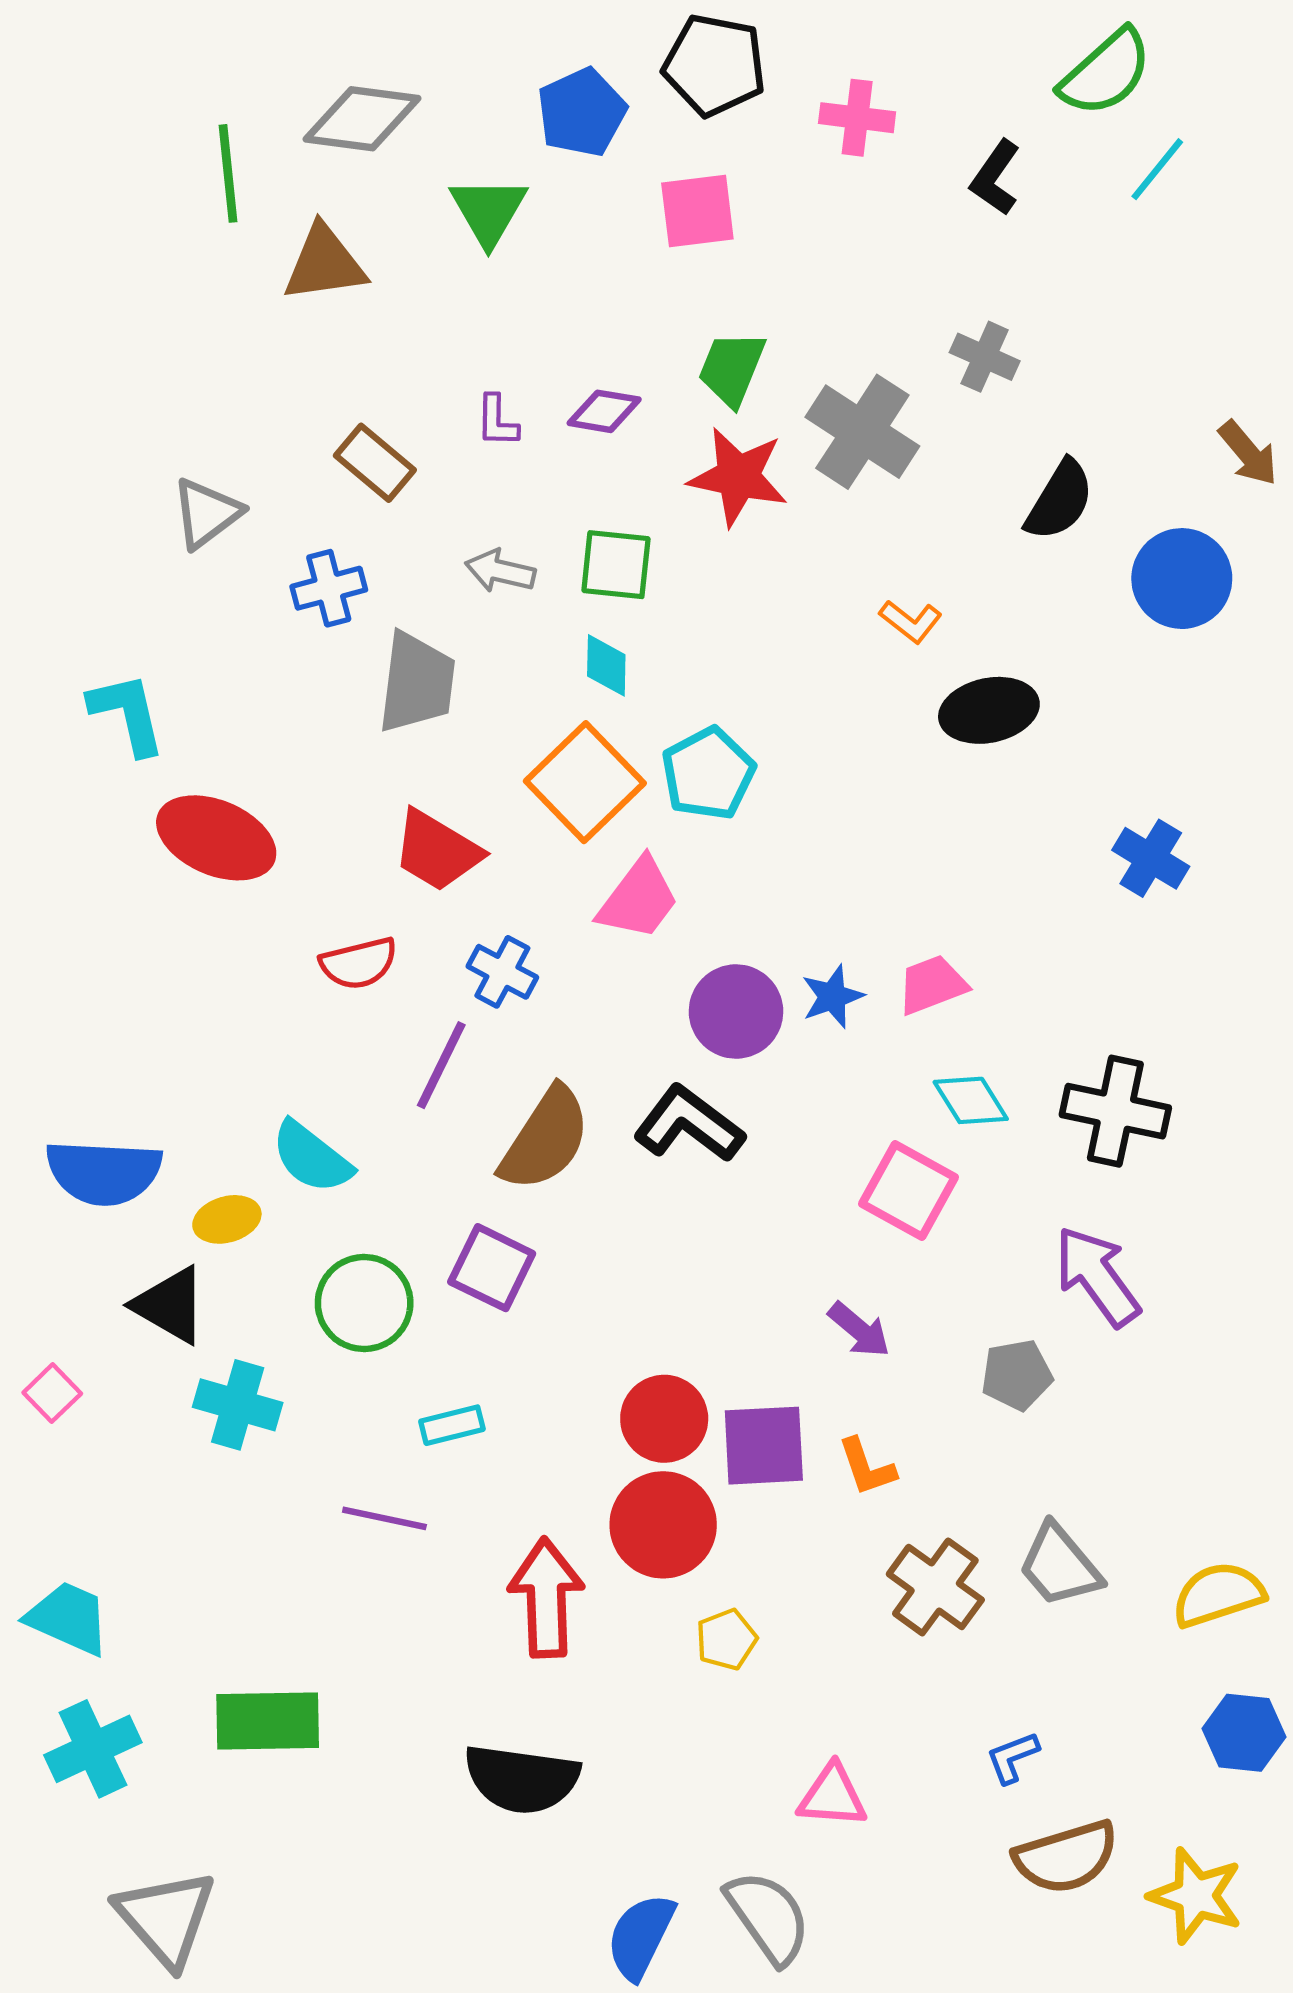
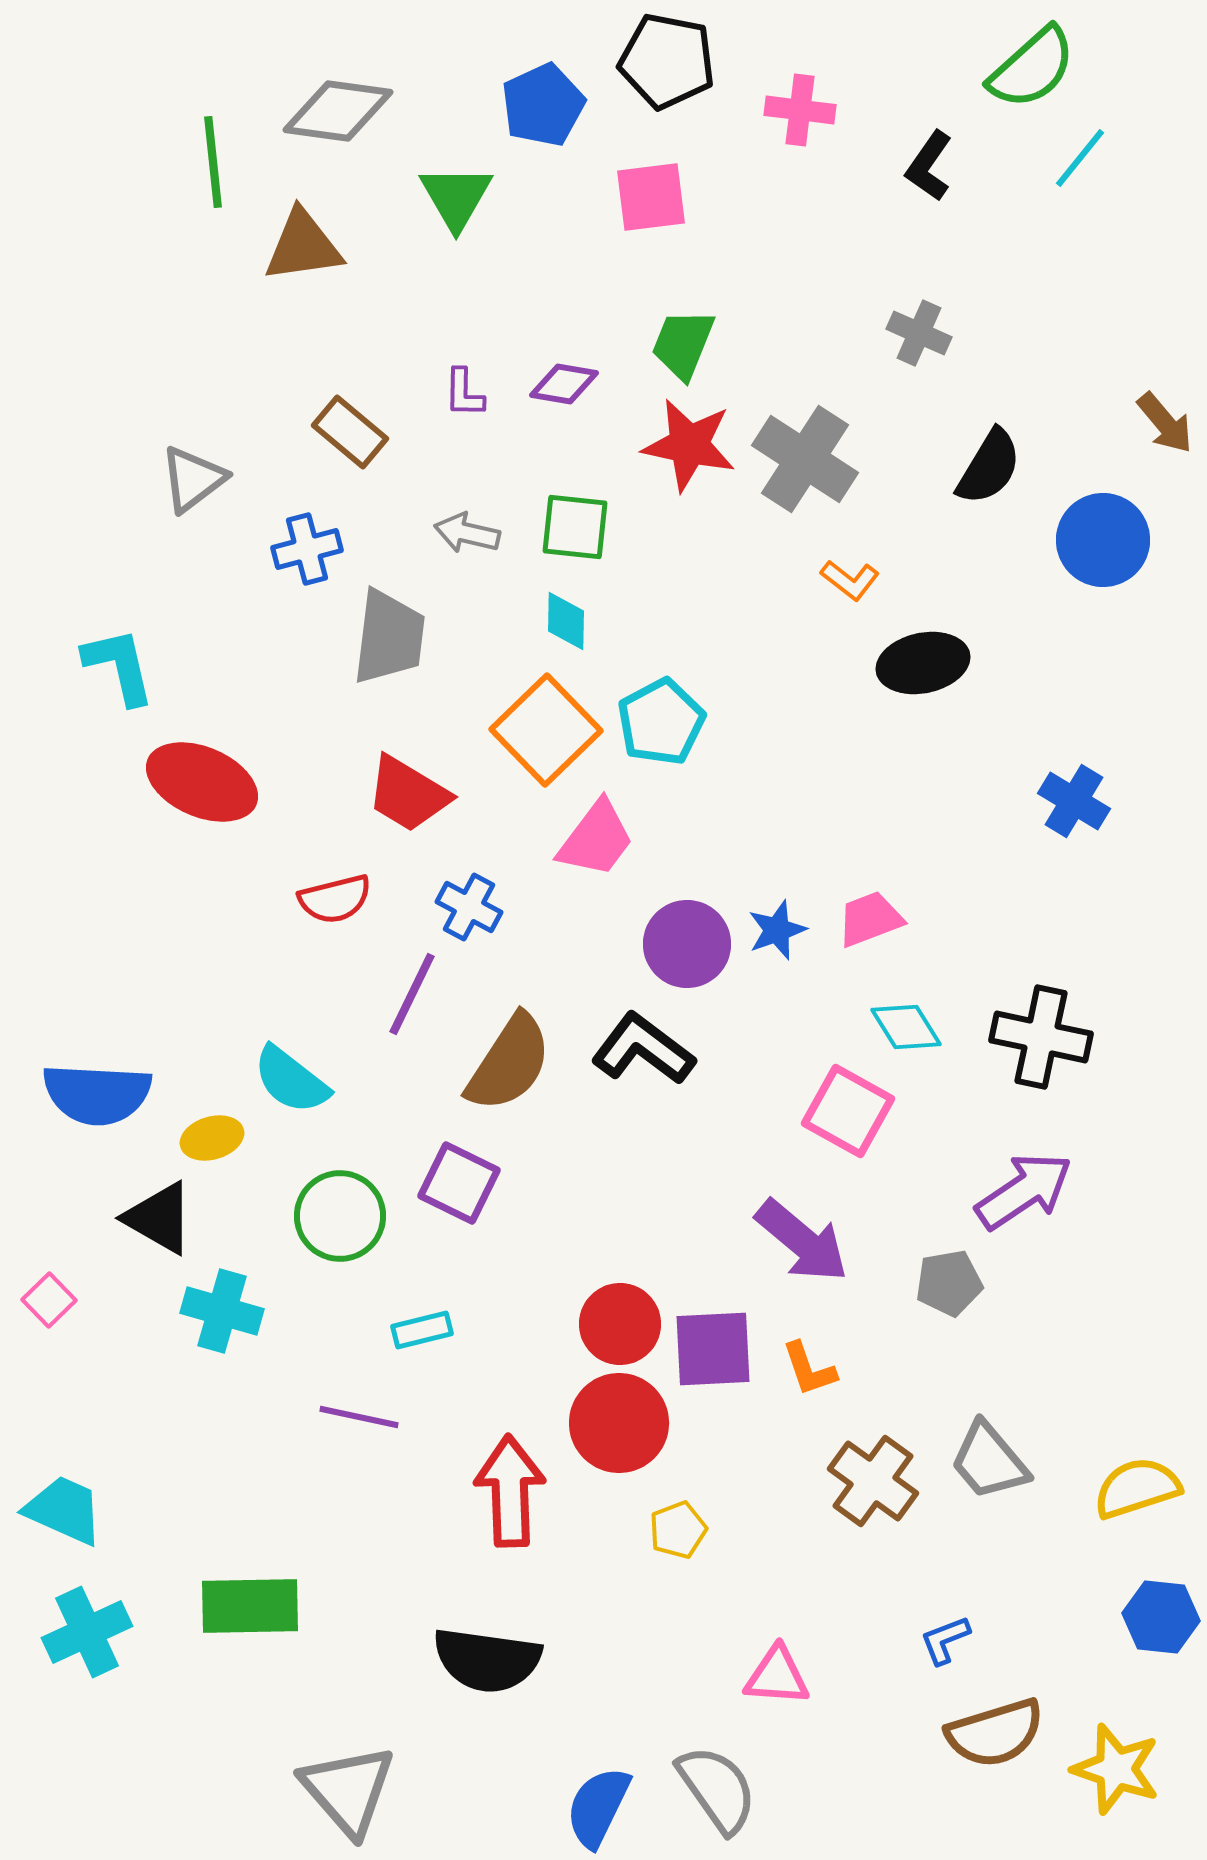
gray cross: (862, 432) -> (805, 459), moved
purple arrow: (1097, 1276) -> (1024, 1191), turned 92
purple arrow: (859, 1330) -> (802, 1241), size x1.6
gray triangle: (166, 1918) -> (348, 1790), moved

